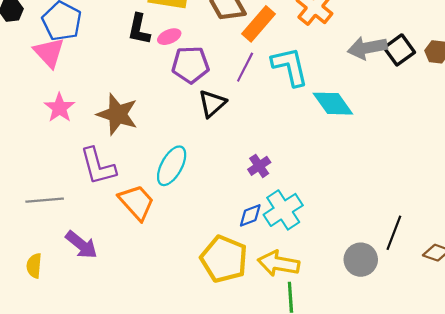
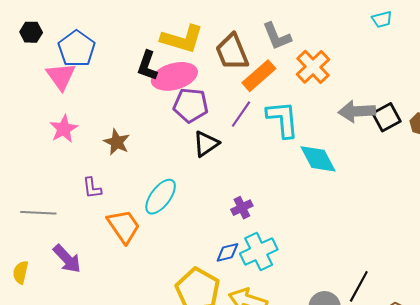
pink ellipse: (169, 37) -> (174, 76), size x2.0
brown star: (117, 114) -> (117, 142), size x0.7
purple L-shape: (98, 166) -> (92, 188), size x0.6

